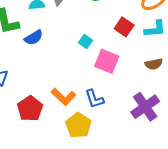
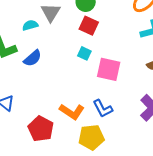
red square: (124, 27) -> (89, 26), moved
yellow pentagon: (78, 125) -> (91, 137), turned -30

